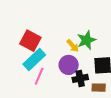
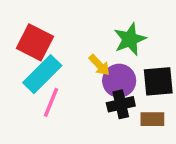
yellow arrow: (73, 46) -> (99, 65), moved
purple circle: (69, 65) -> (119, 81), moved

